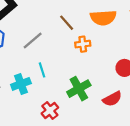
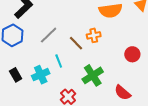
brown line: (67, 23) -> (76, 43), moved
red semicircle: (112, 99) -> (123, 93), moved, turned 72

